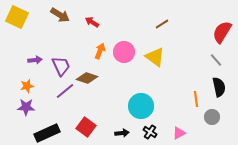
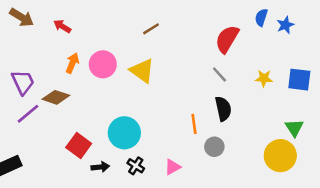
red square: (86, 127) -> (79, 145), moved

